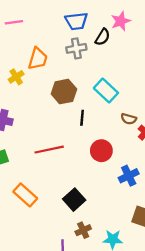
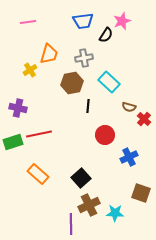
gray cross: (76, 48) -> (84, 58), moved
red line: (49, 150) -> (39, 134), moved
brown cross: (83, 230) -> (89, 205), size x1.5

